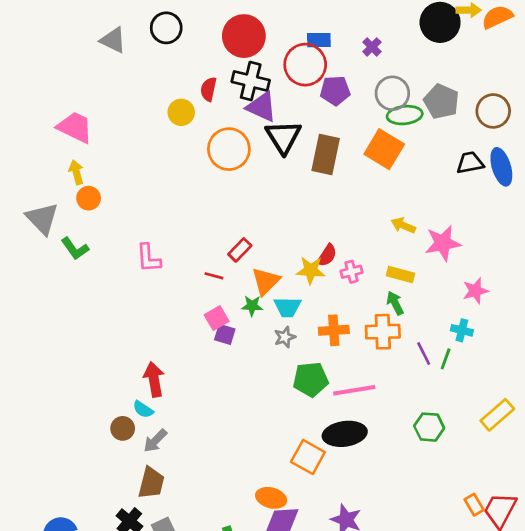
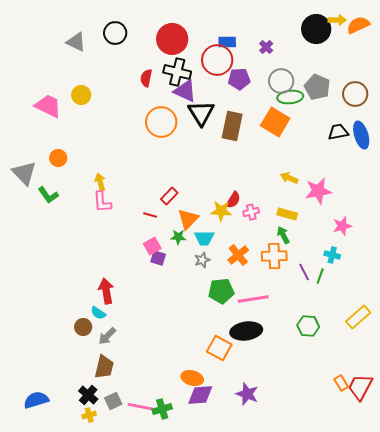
yellow circle: (181, 112) -> (81, 95), moved
yellow arrow: (76, 172) -> (100, 182), moved
orange cross: (334, 330) -> (238, 255), turned -35

